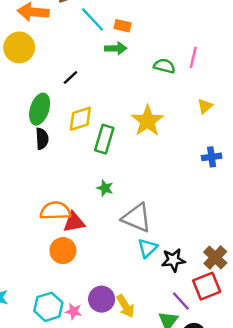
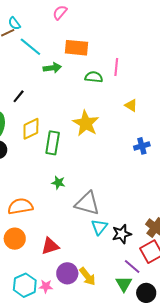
orange rectangle: (123, 26) -> (76, 48), moved, size x1.6
yellow triangle: (205, 106) -> (131, 105), turned -40
red triangle: (74, 222) -> (50, 246), moved
orange circle: (63, 251) -> (15, 239), moved

